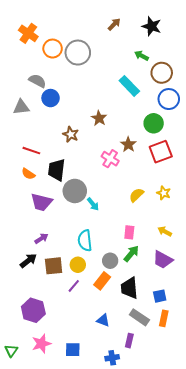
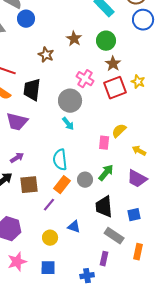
green circle: (154, 123) -> (106, 41), moved
brown star: (128, 145) -> (113, 64), moved
red square: (161, 152) -> (115, 88), moved
gray circle: (75, 191) -> (70, 101), moved
yellow star: (164, 193) -> (138, 82), moved
yellow semicircle: (136, 195) -> (119, 131), moved
pink rectangle: (129, 232) -> (104, 143), moved
yellow circle: (78, 265) -> (50, 238), moved
orange rectangle: (102, 281) -> (62, 185), moved
orange rectangle: (164, 318) -> (138, 252), moved
blue triangle: (103, 320) -> (74, 227), moved

